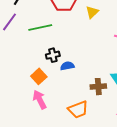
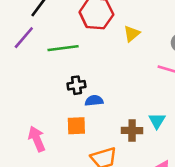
orange square: (39, 76) -> (76, 126), moved, turned 35
pink arrow: (40, 100) -> (37, 139), moved

